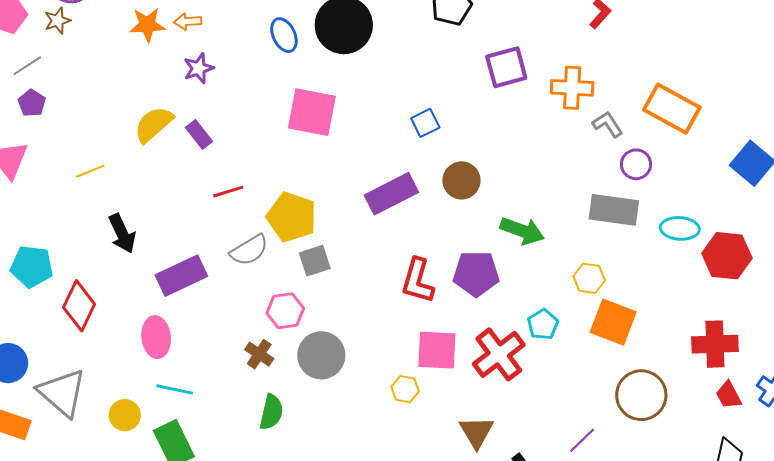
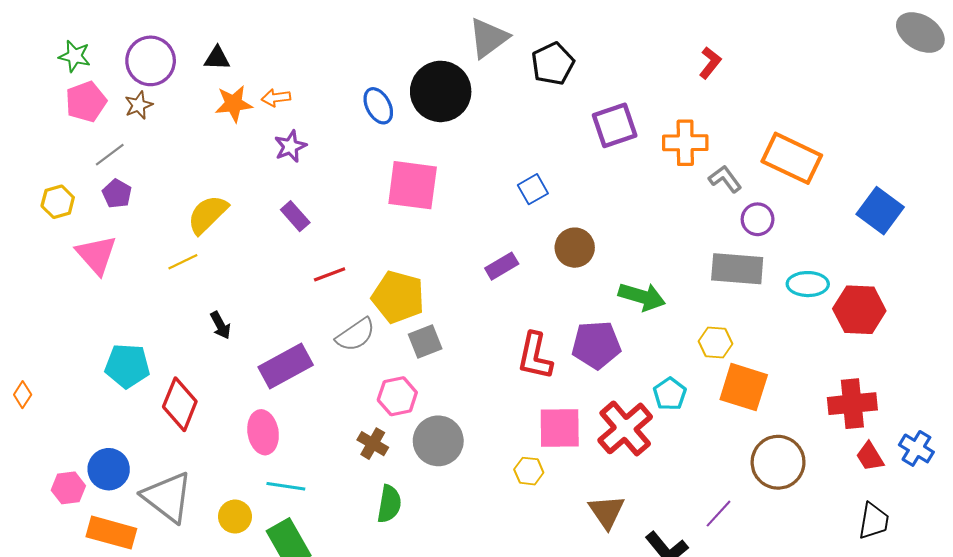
yellow semicircle: (154, 124) -> (208, 214), moved
purple rectangle: (391, 194) -> (502, 266), size x0.6
black arrow: (122, 233) -> (220, 325), size x0.7

